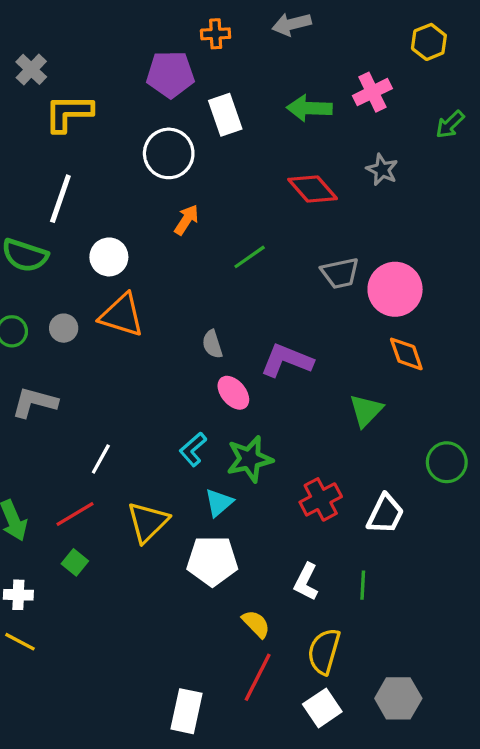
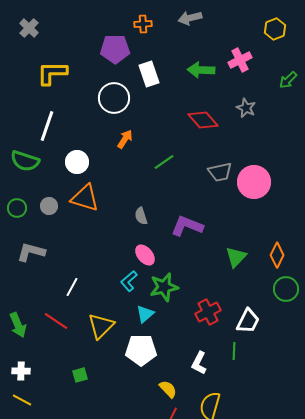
gray cross: (31, 69) -> (29, 28), moved
orange diamond: (406, 354) -> (277, 255), moved, turned 45
pink ellipse: (233, 393) -> (145, 255), moved
red line: (75, 514) -> (56, 321), turned 65
green square: (75, 562) -> (80, 375), moved, turned 35
green line: (363, 585) -> (234, 351), moved

